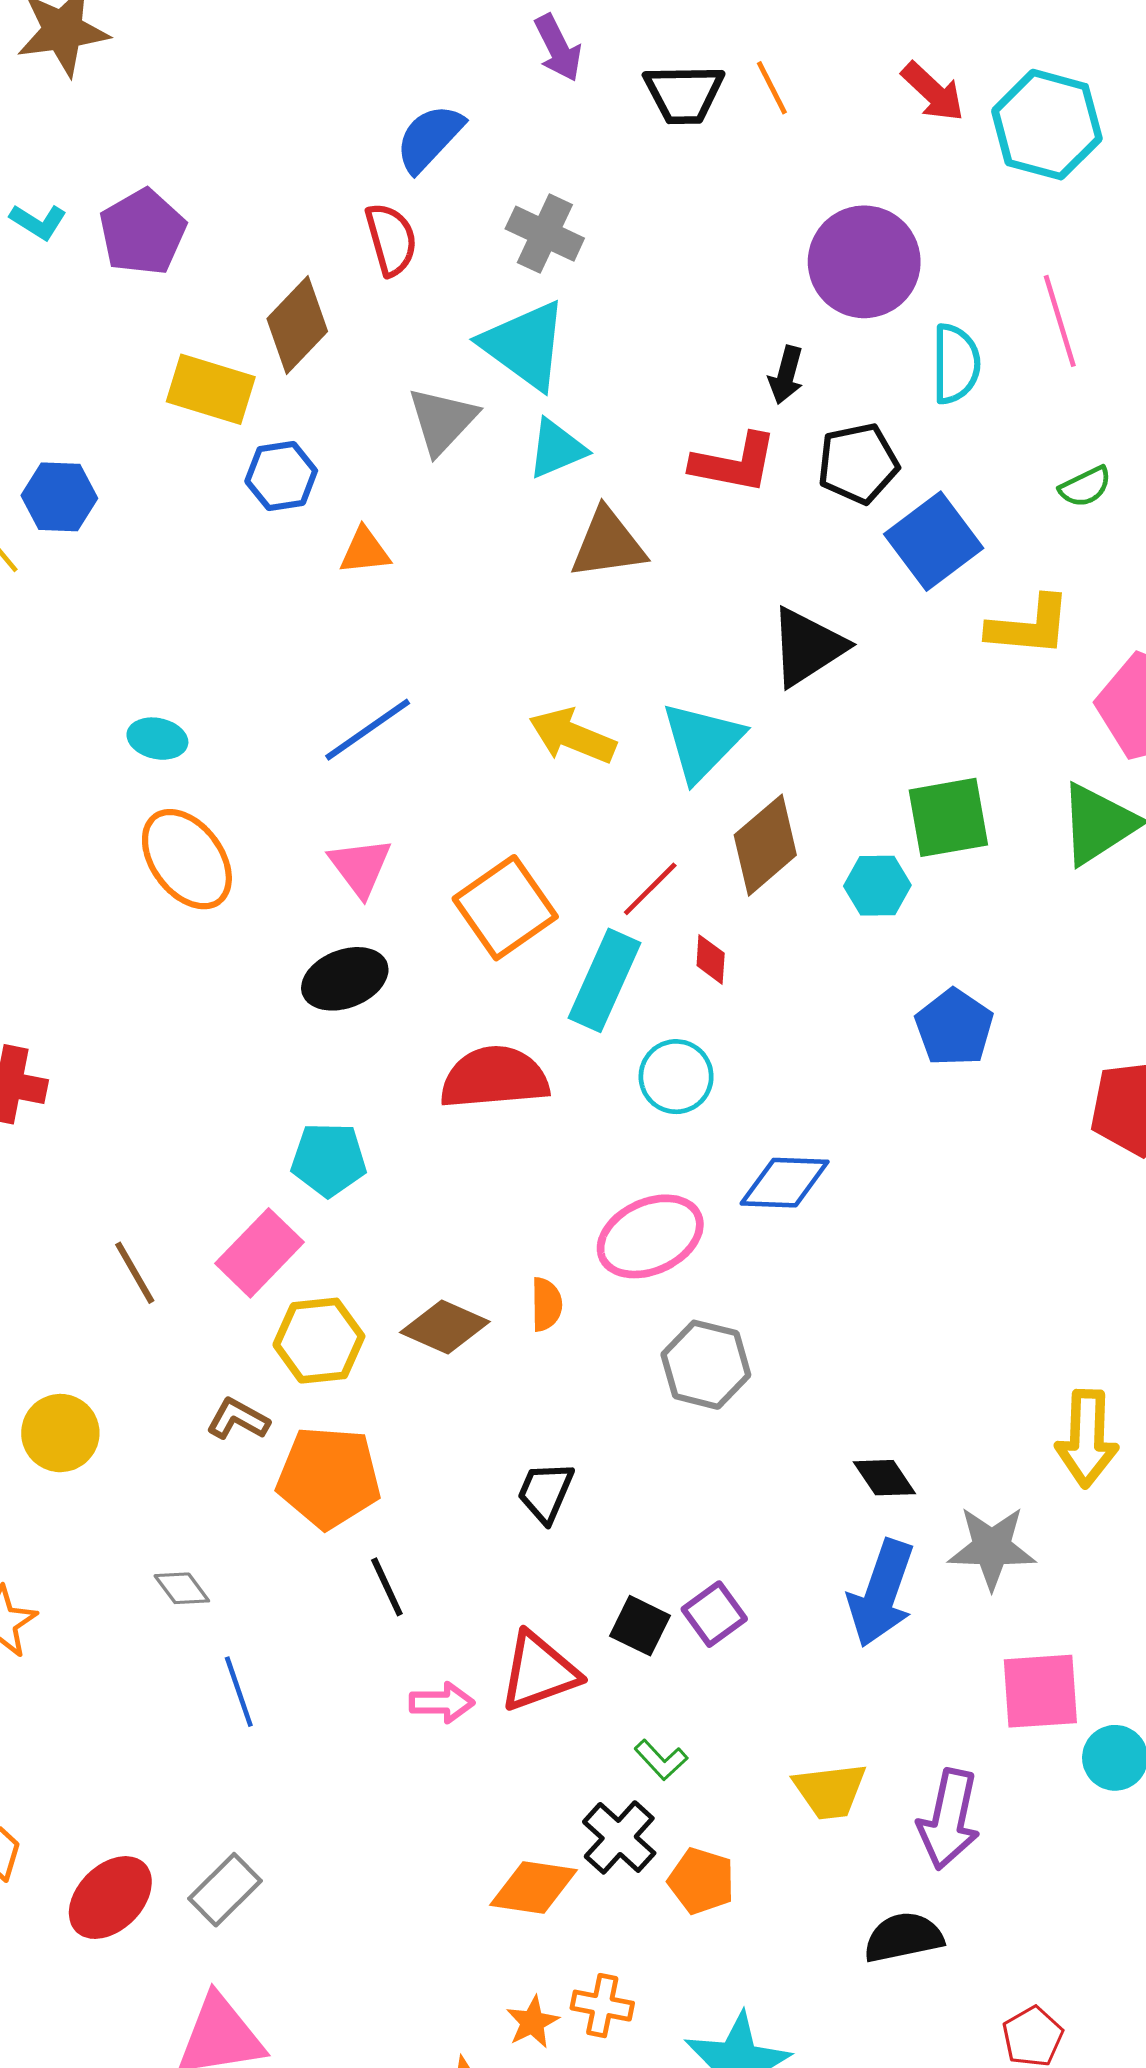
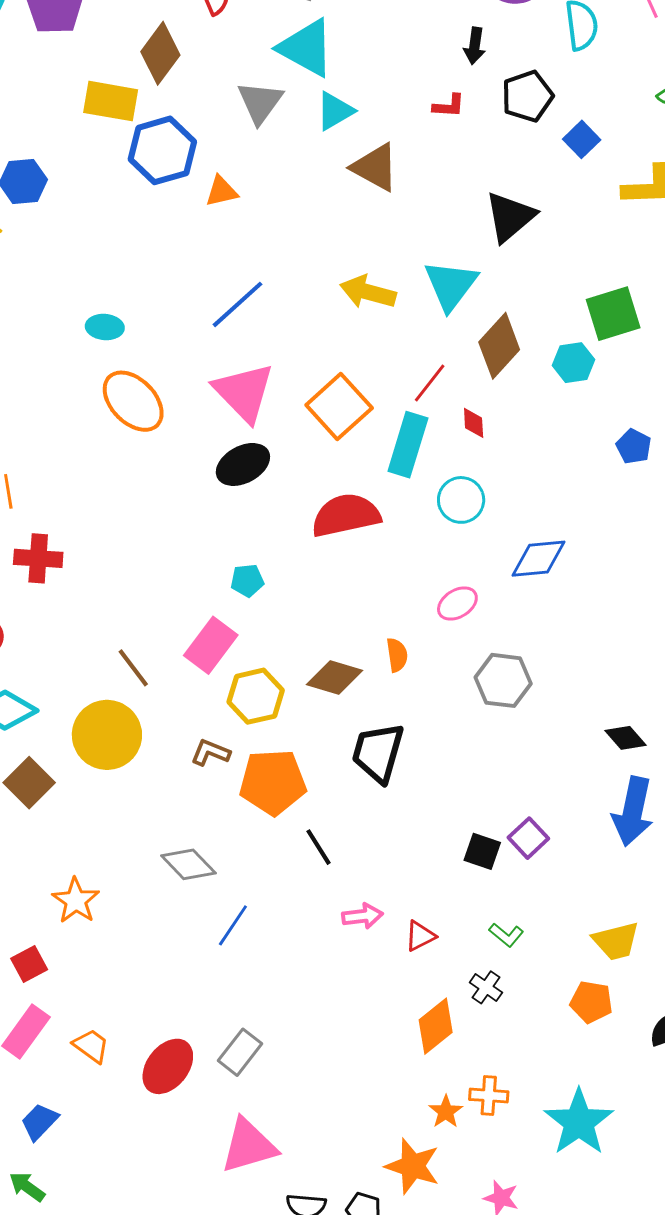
red L-shape: (734, 463) -> (449, 106), size x0.6
blue hexagon: (281, 476) -> (162, 150), size x1.5
blue square: (934, 541) -> (582, 139), size x0.6
brown triangle: (608, 544) -> (375, 167), turned 44
pink triangle: (360, 867) -> (244, 392), size x1.5
blue pentagon: (954, 1027) -> (634, 447), size x0.7
cyan pentagon: (329, 1160) -> (247, 580), size x0.7
pink ellipse: (650, 1236) -> (457, 604), size x0.6
yellow circle: (60, 1433) -> (107, 735), moved, size x1.4
black trapezoid: (546, 1492) -> (378, 753), moved, size x1.5
gray diamond: (182, 1588) -> (188, 864), size x1.5
red triangle: (539, 1672) -> (420, 936), moved, size x0.6
blue line: (239, 1692) -> (233, 925), turned 60
black cross: (619, 1837) -> (486, 987), size x0.7
orange pentagon: (701, 1881) -> (591, 1002), moved
orange diamond: (534, 1888) -> (436, 1026), turned -40

